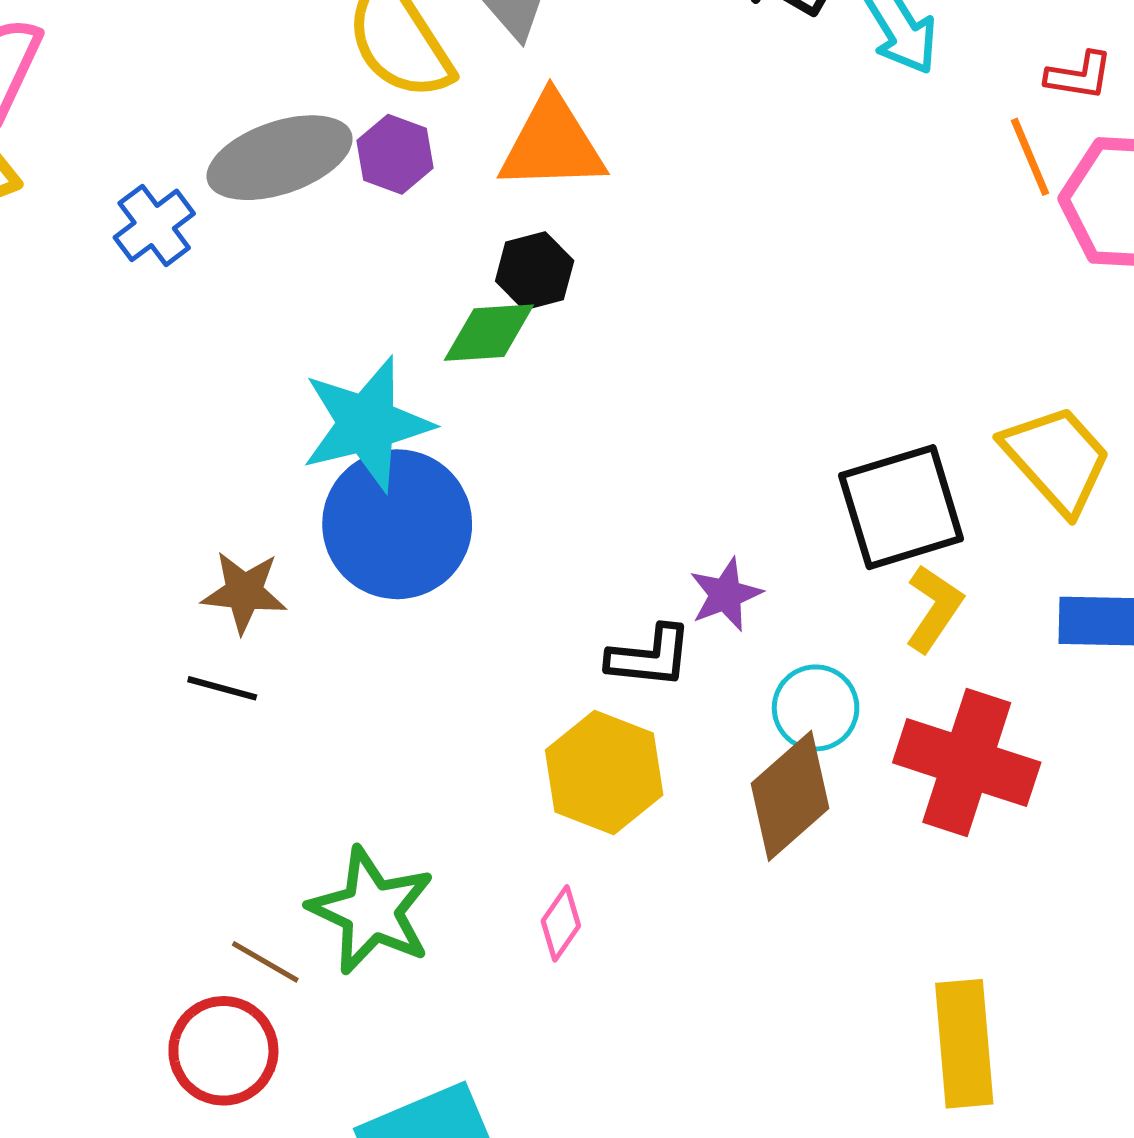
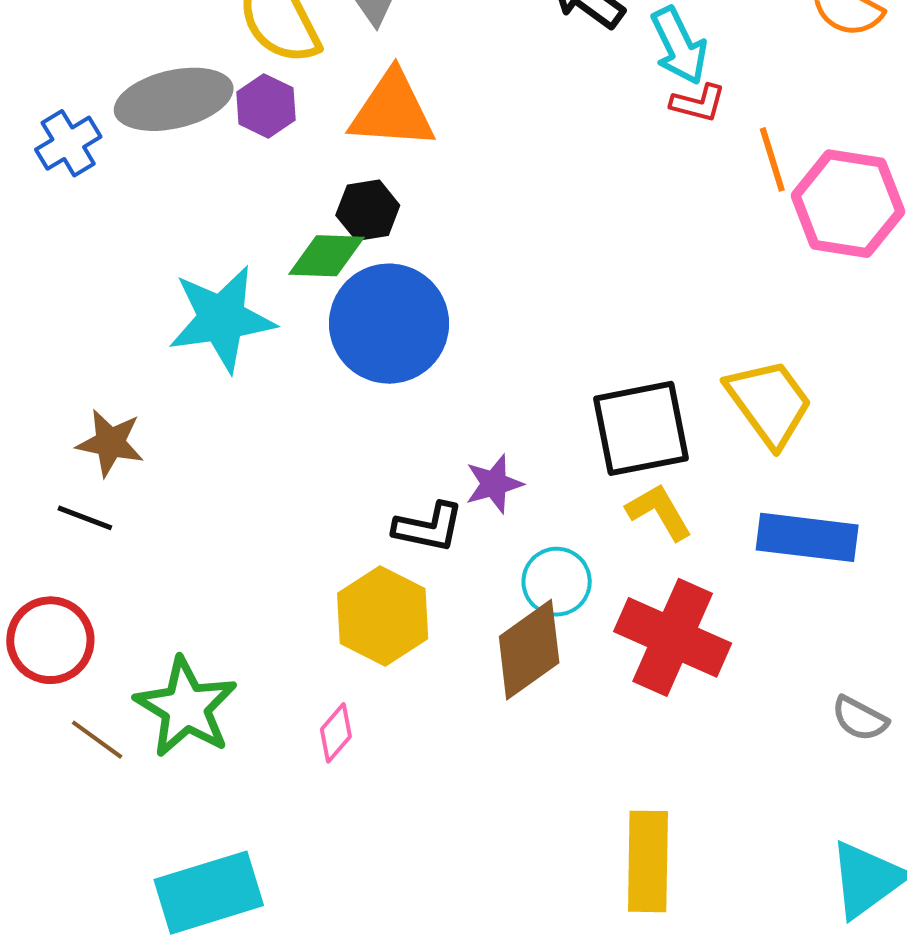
red L-shape: (1079, 76) -> (698, 103), moved
blue circle: (397, 524) -> (389, 324), moved
yellow L-shape: (934, 608) -> (659, 512), turned -70
red circle: (223, 1051) -> (50, 640), moved

